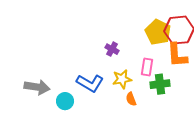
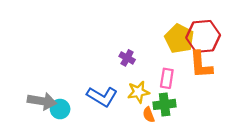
green cross: (160, 84) -> (165, 104), moved
cyan circle: (65, 101) -> (60, 109), moved

